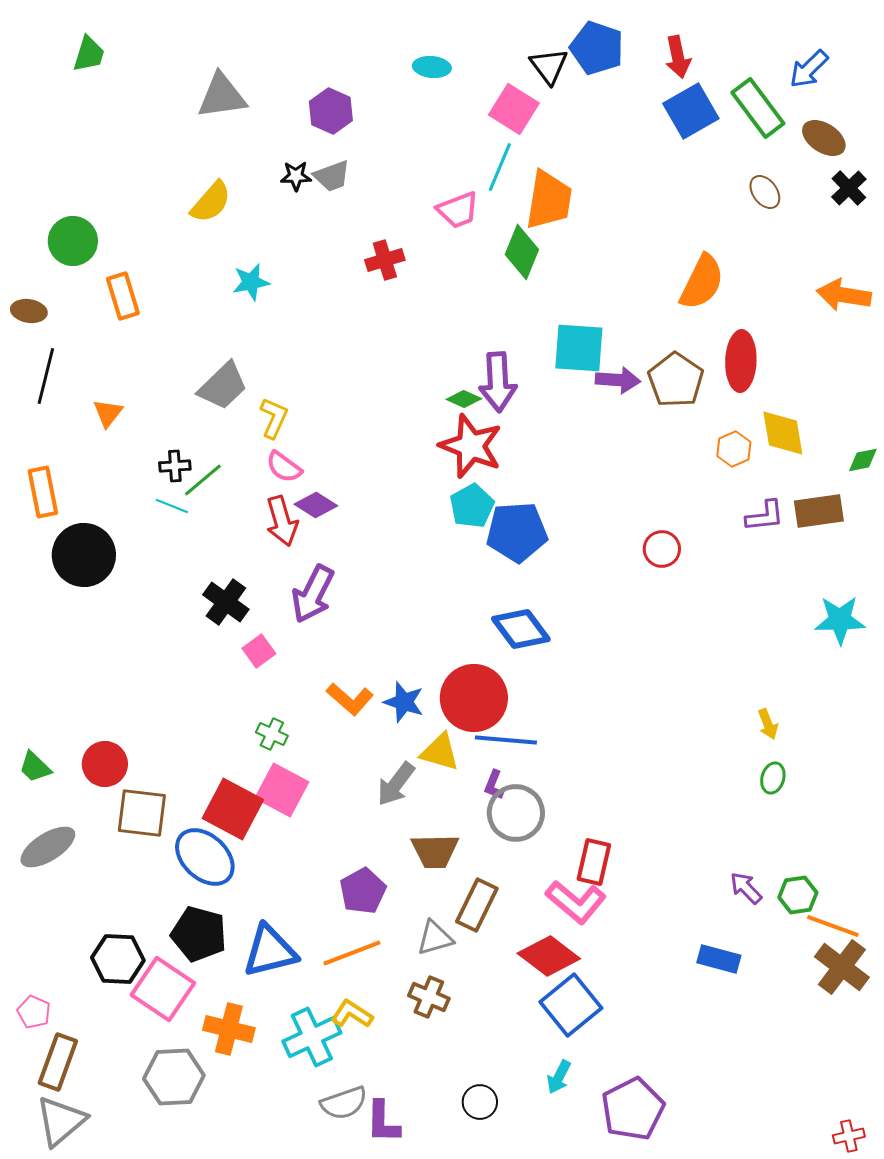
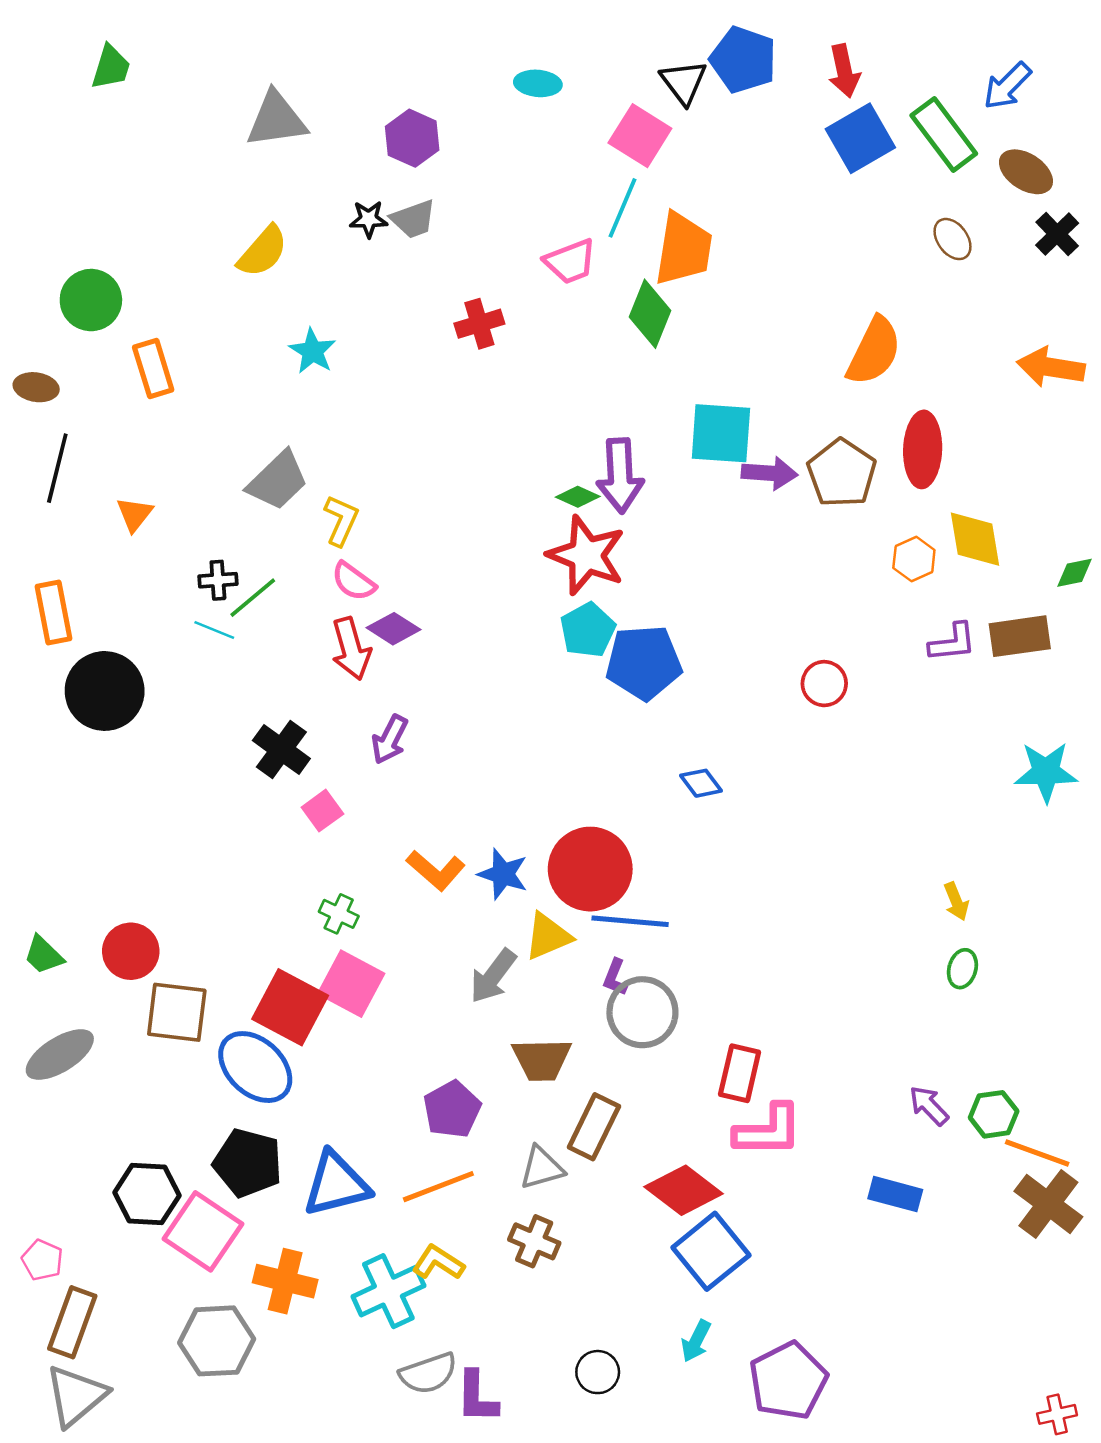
cyan star: (251, 282) -> (313, 351), turned -30
purple arrow: (313, 594) -> (390, 740), size x0.7
blue diamond: (521, 629) -> (701, 783), moved, size x0.6
yellow triangle: (440, 752) -> (548, 936), turned -39
pink L-shape: (576, 902) -> (768, 1131), moved, turned -40

